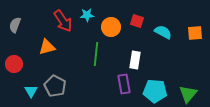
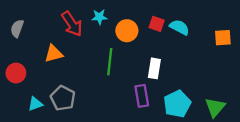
cyan semicircle: (163, 32) -> (179, 27), moved
cyan triangle: (31, 91) -> (35, 104), turned 40
cyan pentagon: (155, 91) -> (177, 104), turned -30

